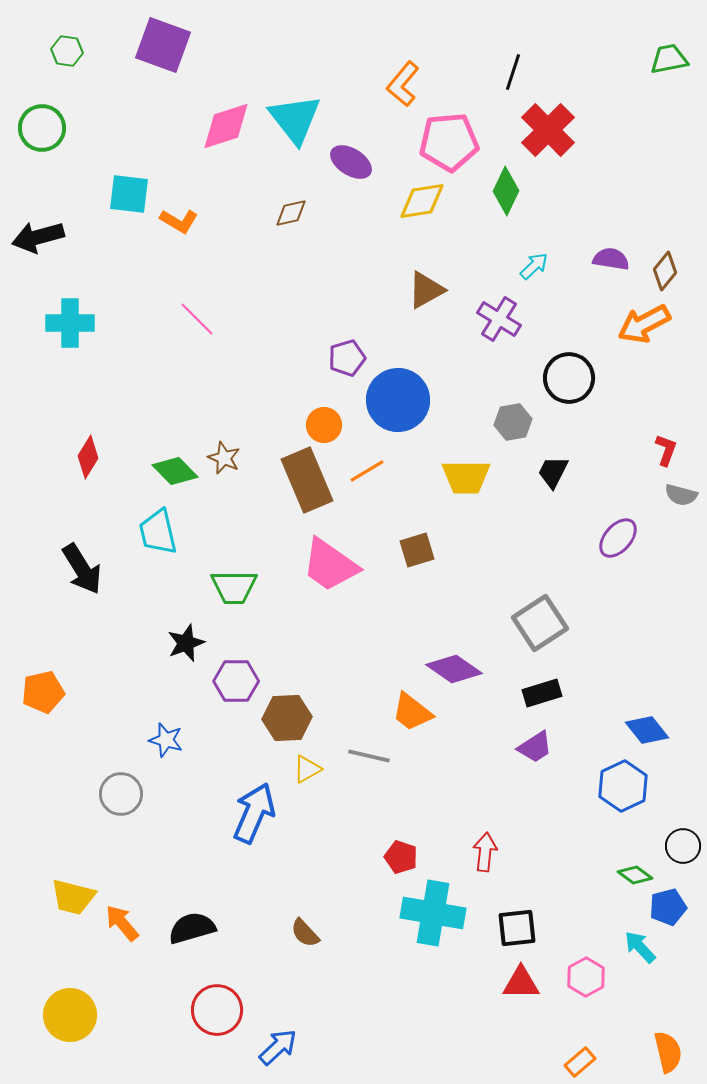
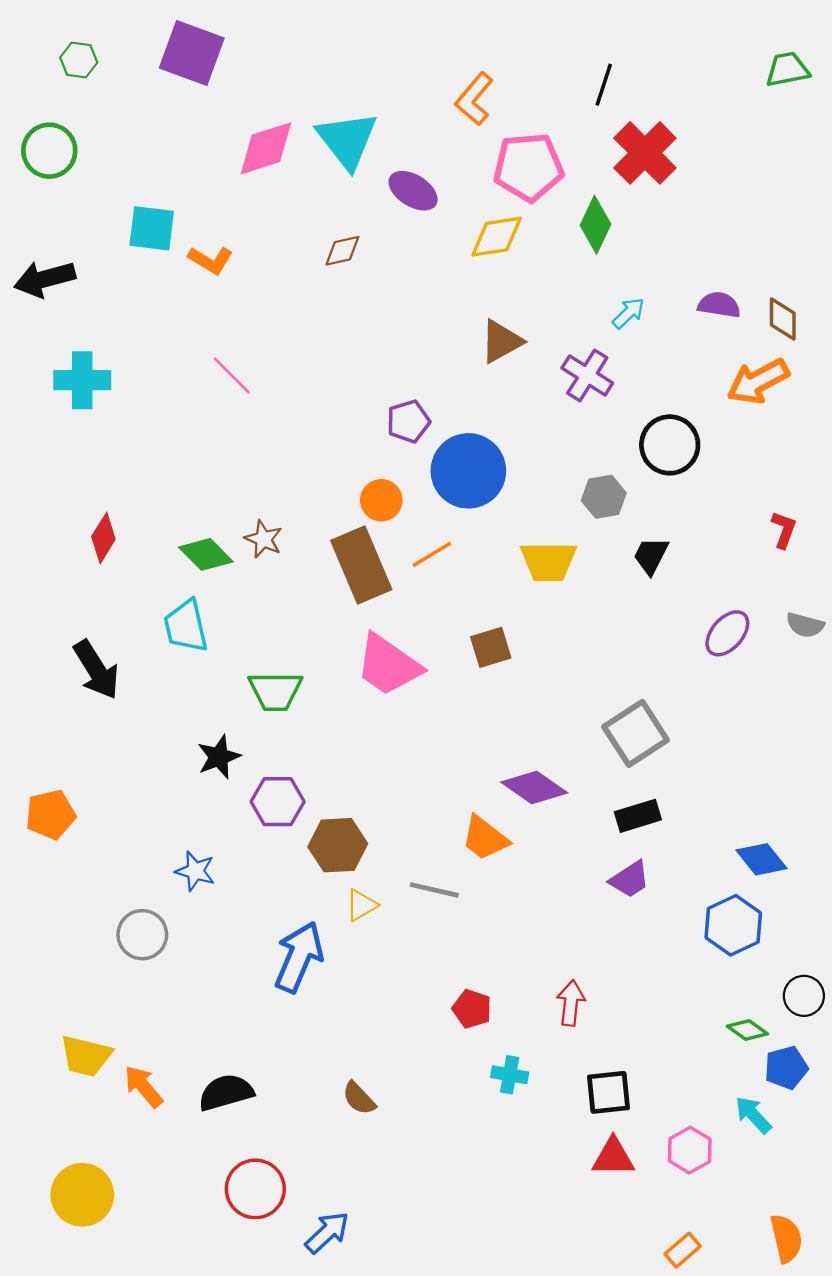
brown diamond: (665, 271) -> (783, 319), turned -39
gray semicircle: (681, 495) -> (805, 625), moved
cyan cross: (433, 913) -> (510, 1075), size x0.5

